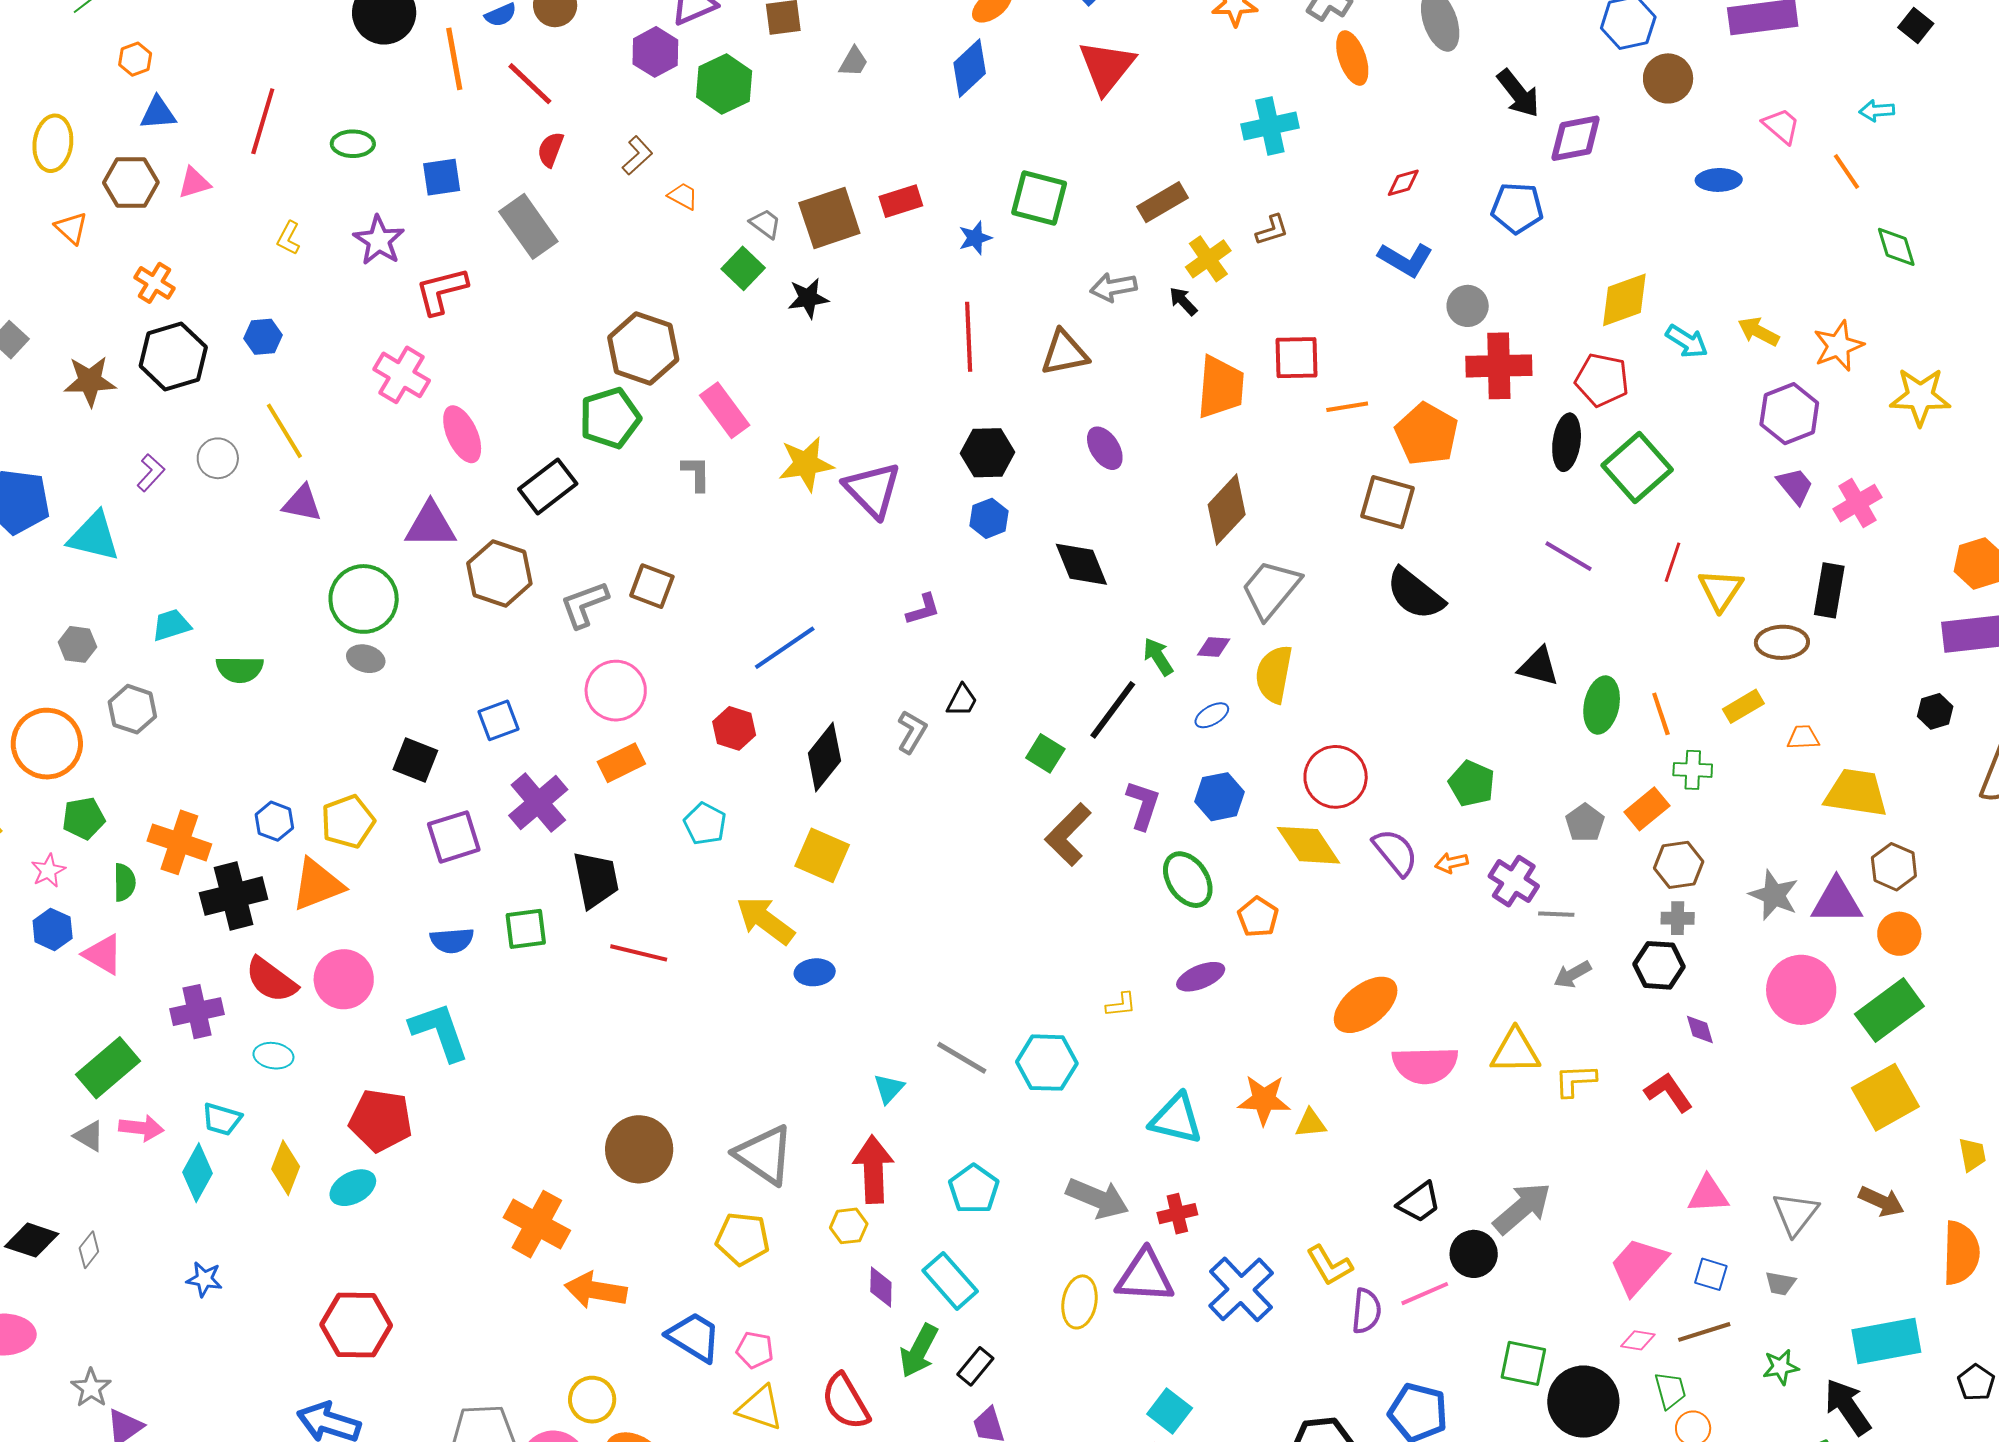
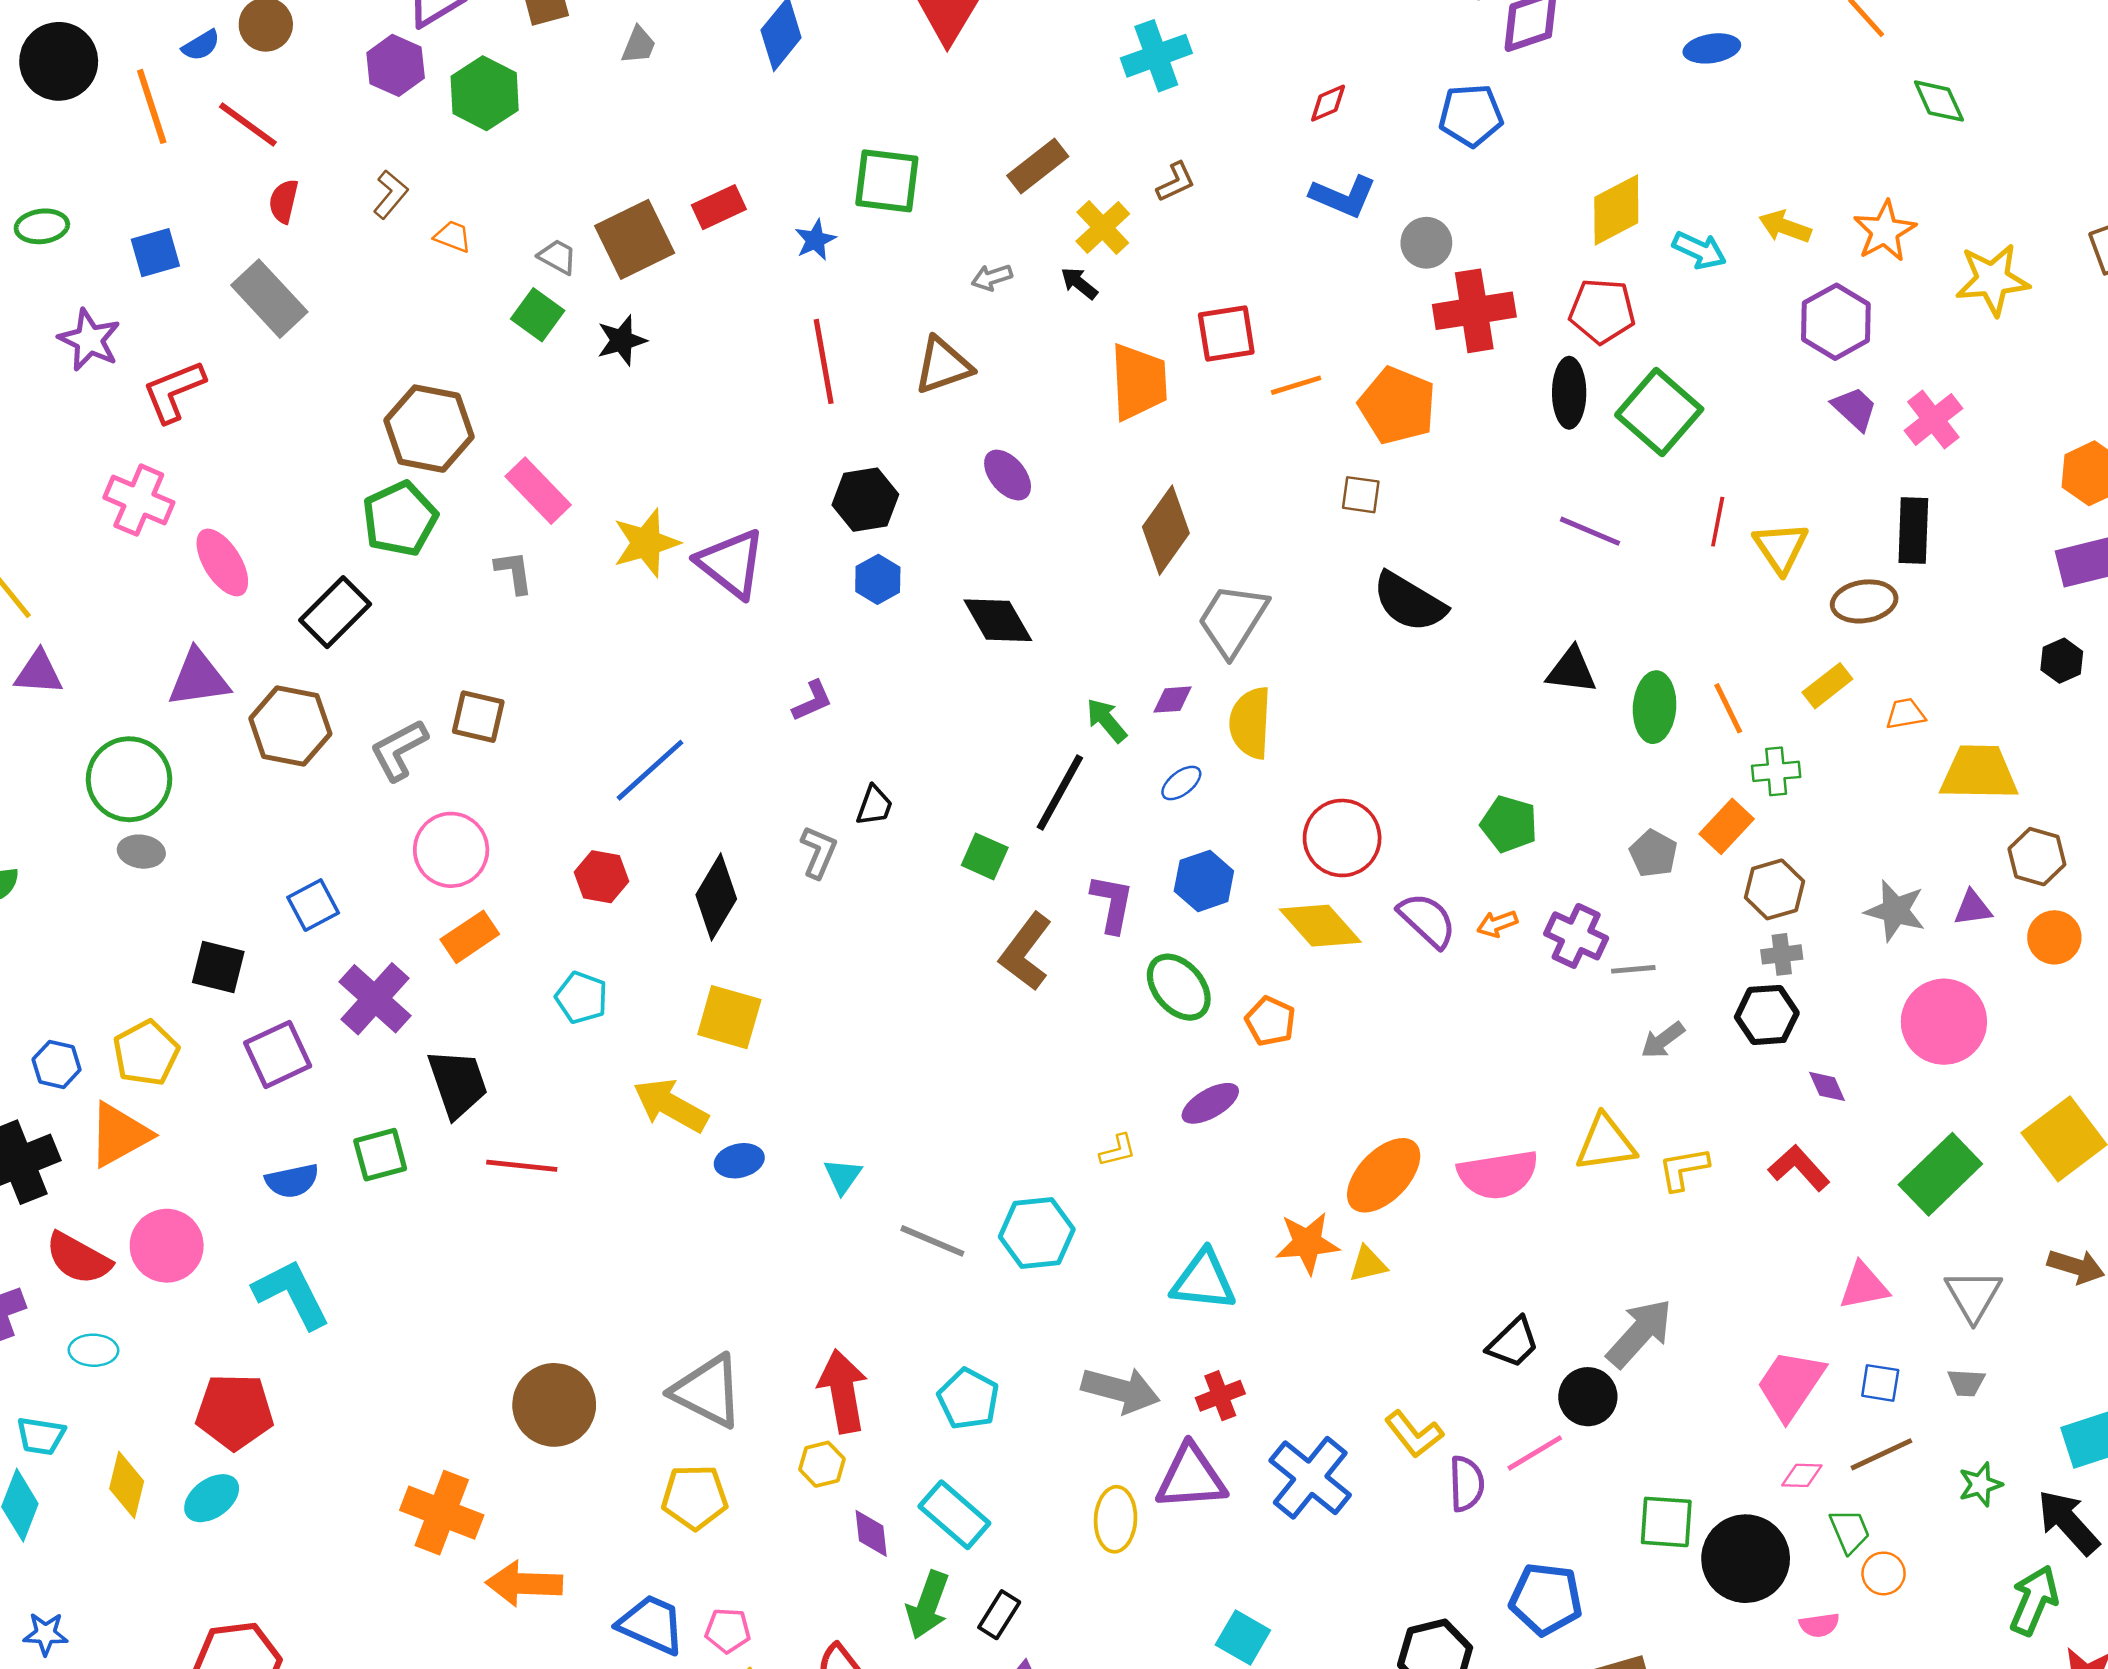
gray arrow: (1113, 287) -> (992, 277), size x0.7
brown square: (1387, 502) -> (1361, 495), size x0.6
purple triangle: (1837, 901) -> (1973, 908), size x0.6
orange ellipse: (1366, 1005) -> (1384, 1175), moved
green rectangle: (1889, 1010) -> (1940, 1174), moved
cyan triangle: (889, 1089) -> (843, 1176), moved

